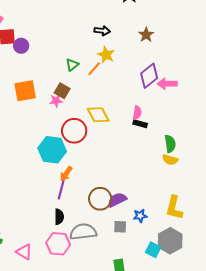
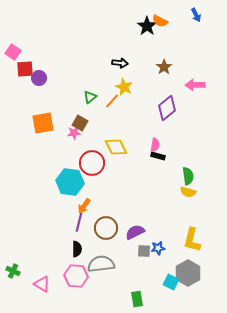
pink arrow: (167, 84) -> (195, 85), moved
brown circle: (100, 199) -> (106, 228), moved
gray square: (120, 227) -> (144, 251), moved

